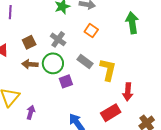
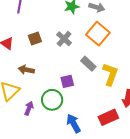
orange square: (91, 31) -> (98, 34), size x1.6
green circle: (53, 63) -> (52, 100), moved
brown arrow: (30, 64) -> (26, 70), moved

